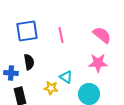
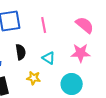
black semicircle: (29, 62) -> (21, 52), moved
cyan triangle: (66, 77) -> (49, 58), moved

